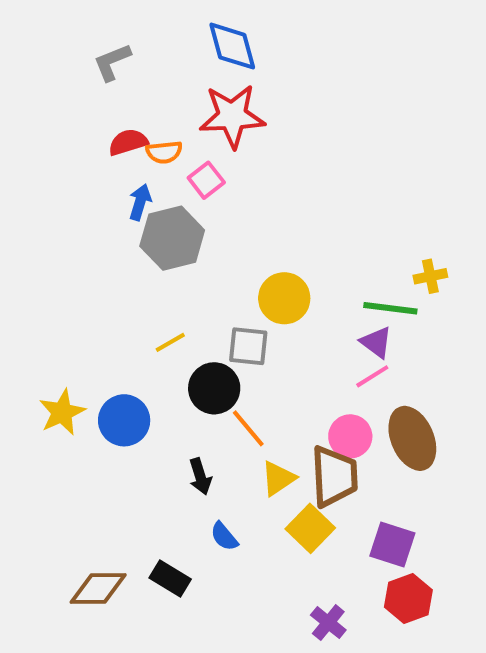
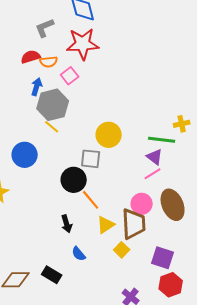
gray L-shape: (112, 62) -> (45, 28), moved
yellow line: (170, 342) -> (52, 127), moved, turned 70
blue circle: (124, 420) -> (25, 155), moved
yellow square: (310, 528) -> (122, 250), size x0.7

